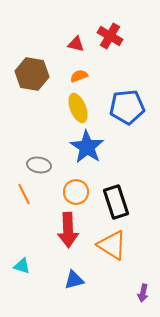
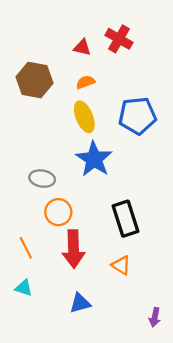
orange circle: (76, 192) -> (58, 212), moved
orange line: (24, 194) -> (26, 248), moved
orange triangle: (112, 245) -> (121, 265), size x0.6

